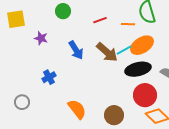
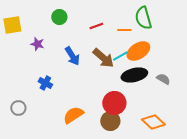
blue cross: (49, 77) -> (45, 83), turned -32
red circle: (145, 95) -> (114, 103), moved
orange semicircle: (77, 109) -> (73, 115), turned -85

